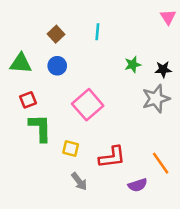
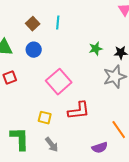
cyan line: (97, 32) -> (58, 23), moved
green L-shape: (40, 128) -> (20, 139), moved
red L-shape: (112, 157) -> (79, 111), moved

